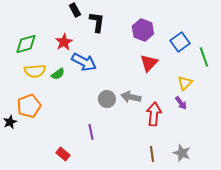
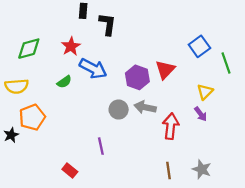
black rectangle: (75, 10) -> (83, 11), turned 32
purple hexagon: (143, 30) -> (137, 77), moved
yellow semicircle: (35, 71) -> (17, 86), moved

